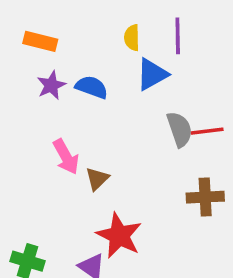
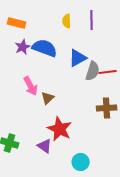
blue triangle: (152, 74) -> (78, 58), moved
blue semicircle: (92, 87) -> (45, 48), size x1.4
gray semicircle: (180, 129) -> (93, 71), turned 36

